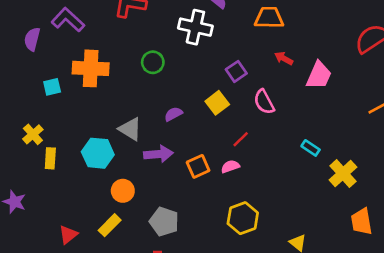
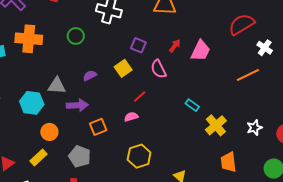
red arrow: (284, 58) -> (175, 46), moved, turned 96
purple square: (236, 71) -> (138, 45), turned -35
gray triangle: (130, 129) -> (57, 86), turned -30
orange square: (198, 166) -> (98, 127), moved

